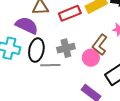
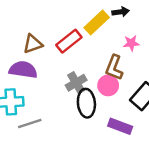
black ellipse: (36, 50) -> (86, 103), moved
gray line: (50, 65) -> (30, 123), moved

